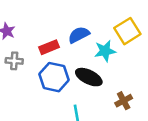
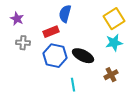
blue semicircle: (79, 35) -> (65, 14), moved, turned -48
cyan star: (105, 51) -> (114, 43), moved

